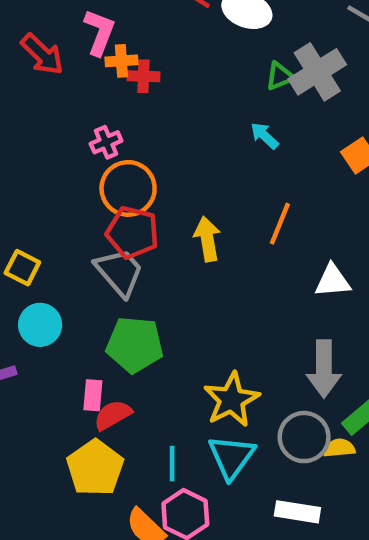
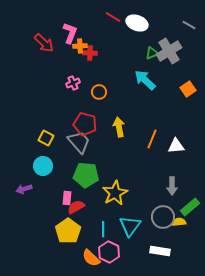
cyan arrow: (264, 136) -> (145, 80), size x1.6
orange circle: (128, 188) -> (99, 92), moved, size x0.6
orange line: (280, 224) -> (152, 139), moved
yellow square: (22, 268) -> (46, 138), moved
gray arrow: (324, 369) -> (172, 186), size x0.7
yellow star: (231, 400) -> (115, 193), moved

